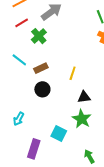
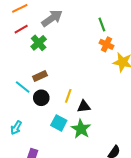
cyan line: (19, 60) -> (23, 87), moved
yellow line: (73, 73) -> (68, 96), moved
cyan square: (59, 133) -> (59, 123), moved

